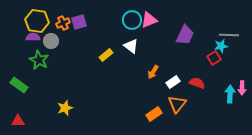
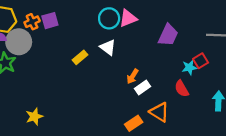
gray circle: (51, 41) -> (19, 42), size x1.5
cyan star: (221, 46) -> (189, 67), moved
white rectangle: (173, 82) -> (143, 88), moved
red semicircle: (197, 83) -> (182, 89), turned -140
orange triangle: (177, 104) -> (159, 112), turned -36

